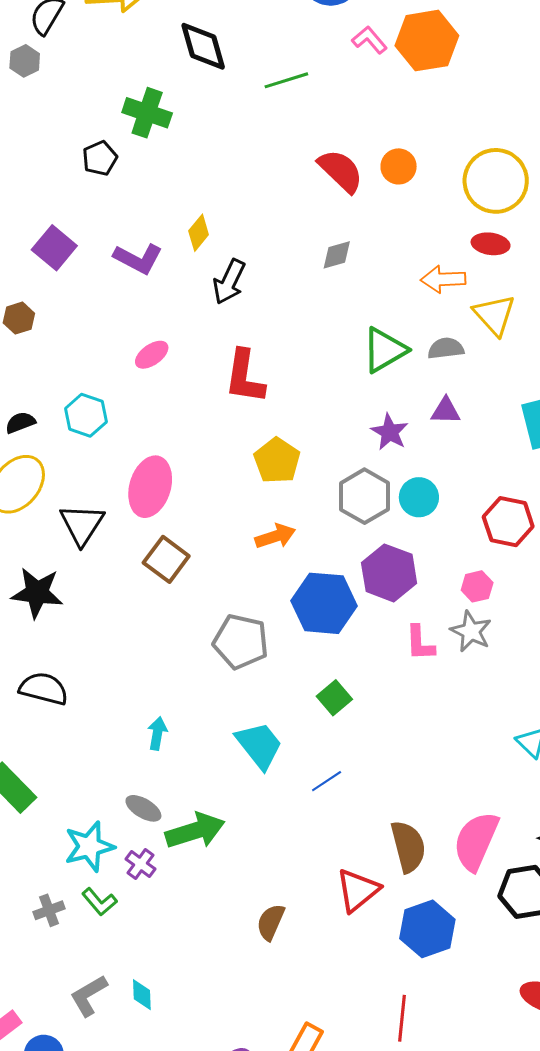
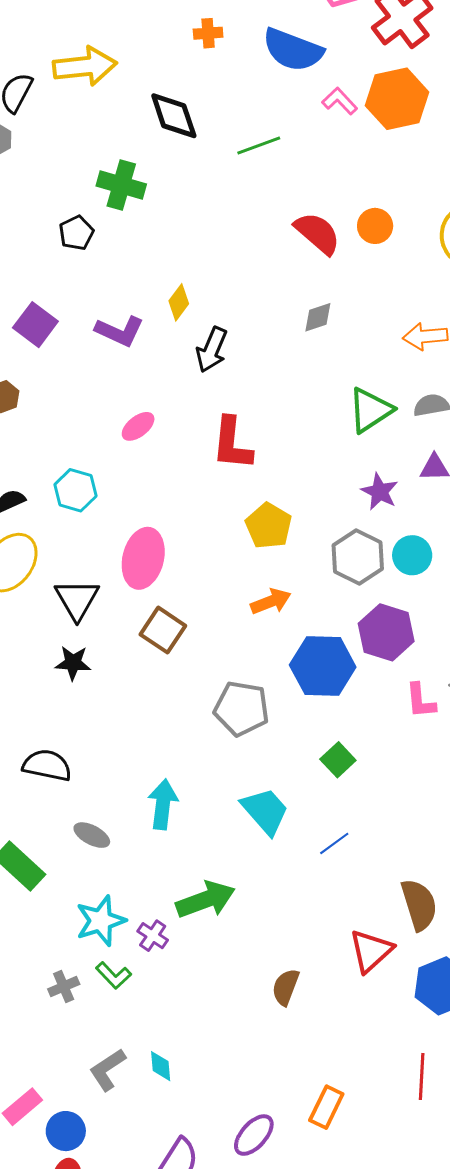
black star: (37, 593) -> (73, 663), moved, size x0.7
cyan arrow: (157, 733) -> (163, 804), size x1.5
gray ellipse: (143, 808) -> (92, 835), moved

